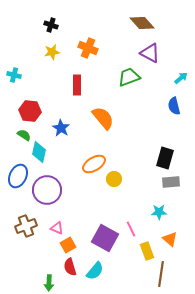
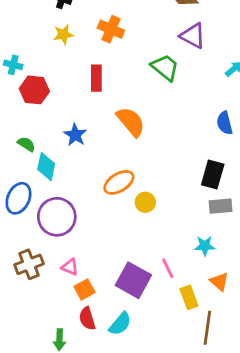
green trapezoid: (129, 77) -> (165, 67), turned 60
blue semicircle: (174, 106) -> (225, 123), moved
red hexagon: (30, 111) -> (34, 90), moved

